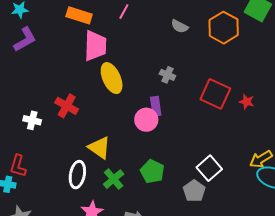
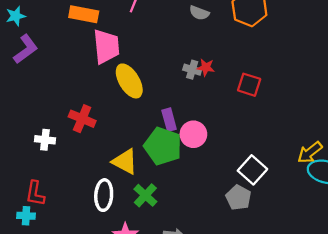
red square: (215, 94) -> (249, 85), size x0.7
red star: (247, 102) -> (206, 67), moved
purple rectangle: (156, 106) -> (169, 120), moved
pink circle: (146, 120) -> (193, 134), moved
green pentagon: (152, 172) -> (163, 146), moved, size x1.4

